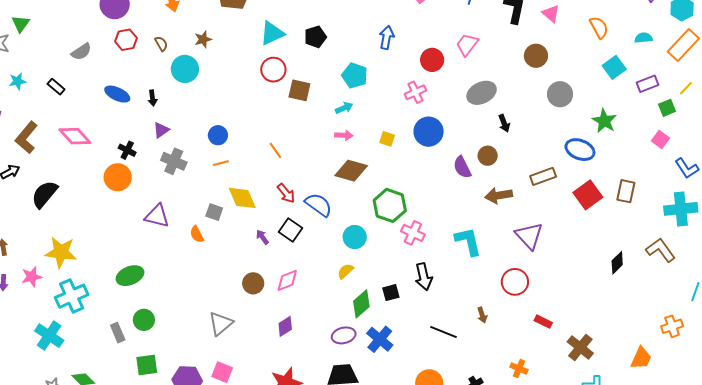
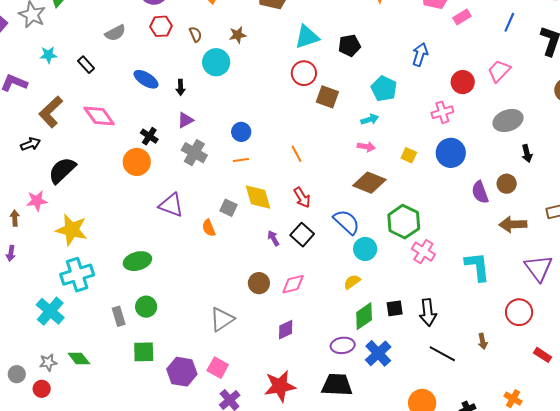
blue semicircle: (319, 205) -> (347, 222), moved
pink star: (32, 277) -> (37, 201), moved
black arrow: (424, 277) -> (428, 312), moved

